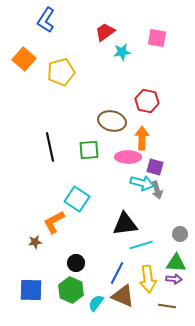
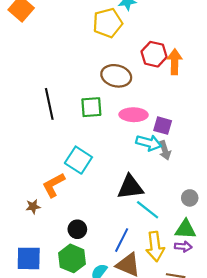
yellow pentagon: (61, 72) -> (108, 23), moved
orange arrow: (142, 138) -> (175, 62), moved
cyan line: (141, 245) -> (148, 210), turned 55

